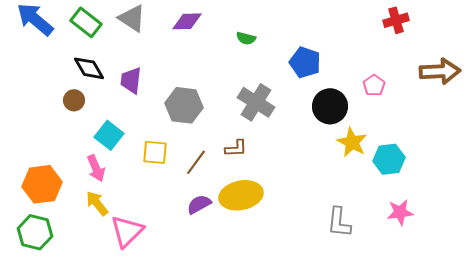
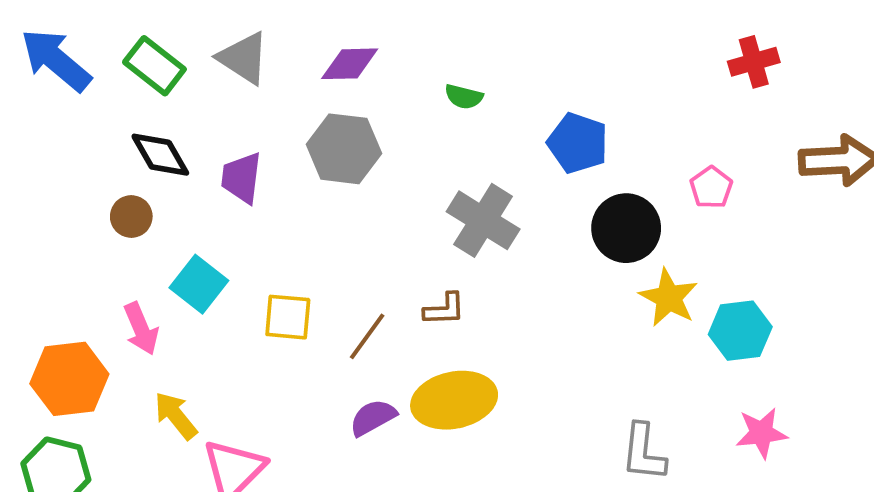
gray hexagon: (184, 105) -> (344, 149), moved
pink arrow: (96, 168) -> (141, 329), moved

